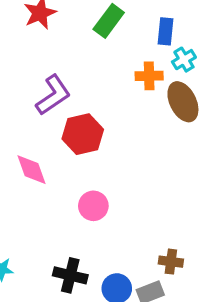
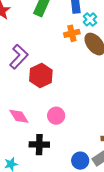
pink diamond: (31, 170) -> (19, 116), moved
black cross: (70, 275) -> (39, 145), moved

